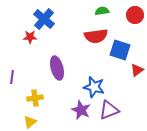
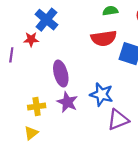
purple line: (12, 77) -> (11, 55), moved
purple star: (81, 110) -> (67, 102), moved

